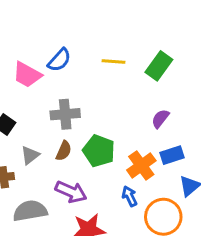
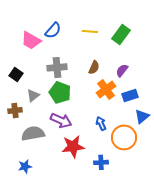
brown semicircle: (64, 151) -> (94, 67), moved
green pentagon: (99, 151) -> (60, 92), moved
orange cross: (141, 165) -> (106, 89), moved

